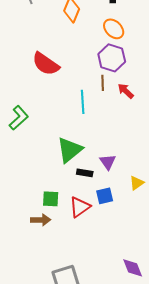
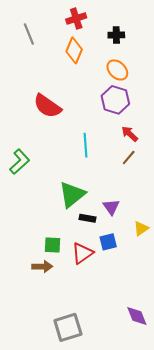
brown line: (103, 83) -> (129, 158), moved, turned 42

